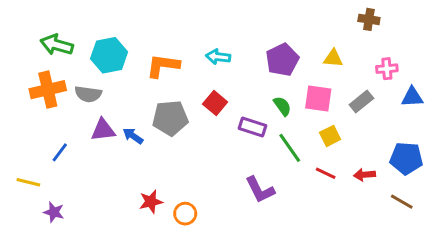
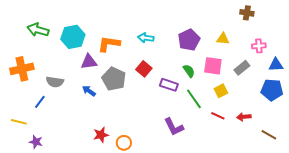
orange cross: (48, 90) -> (22, 69), moved
gray semicircle: (88, 94) -> (55, 82), moved
gray pentagon: (170, 118) -> (114, 79), turned 30
purple triangle: (103, 130) -> (89, 62), moved
blue pentagon: (406, 158) -> (272, 90), moved

